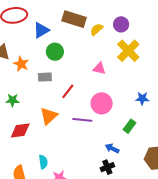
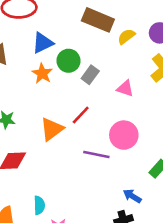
blue triangle: (41, 30) -> (43, 43), moved
orange star: (21, 64) -> (42, 73), moved
gray rectangle: (45, 77) -> (90, 75), moved, turned -56
orange triangle: (49, 116) -> (52, 129), moved

